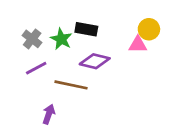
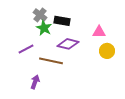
yellow circle: (149, 29) -> (107, 51), moved
gray cross: (32, 39) -> (40, 15), moved

